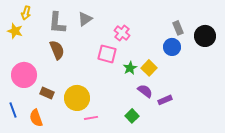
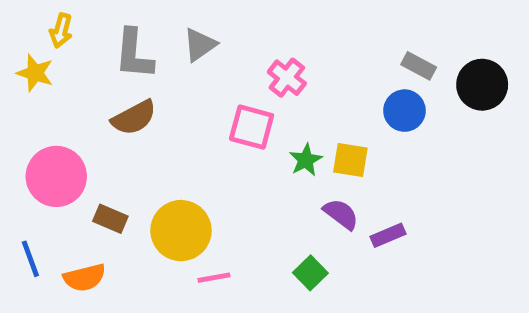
gray rectangle: (178, 28) -> (419, 66), turned -40
brown semicircle: (57, 50) -> (134, 118), turned 84
yellow square: (149, 68) -> (350, 160), turned -35
orange semicircle: (36, 118) -> (85, 278), turned -84

